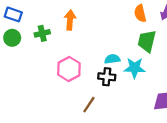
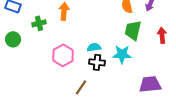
green circle: (12, 38) -> (13, 39), moved
cyan semicircle: (112, 59) -> (94, 47), moved

